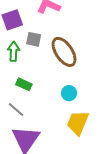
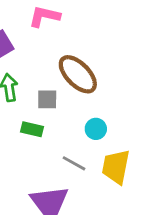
gray square: (34, 39) -> (47, 99), moved
gray line: (16, 109) -> (74, 163), moved

